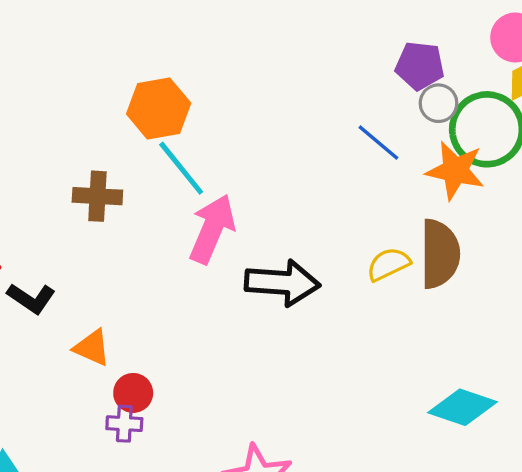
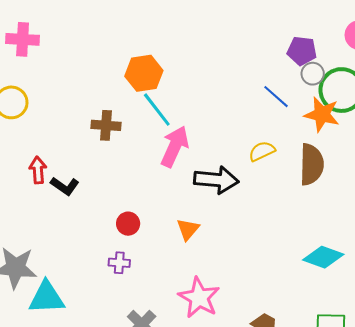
yellow semicircle: (388, 264) -> (262, 151), moved
orange triangle: (92, 348) -> (188, 229), moved, turned 45
red circle: (133, 393) -> (128, 224), moved

